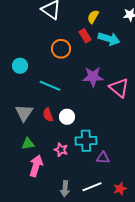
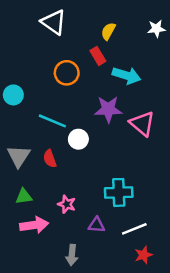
cyan arrow: (109, 39) -> (127, 75), moved
white circle: (67, 117) -> (78, 139), moved
cyan cross: (86, 141) -> (119, 192), moved
purple triangle: (103, 158) -> (97, 225), moved
pink arrow: (36, 166) -> (34, 225), turned 65
white line: (92, 187) -> (134, 229), moved

